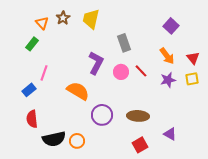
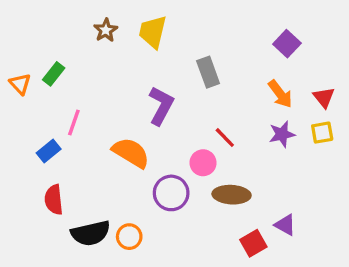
orange triangle: (42, 23) -> (20, 84), moved
red line: (141, 71) -> (225, 138), moved
pink circle: (121, 72) -> (203, 163), moved
red square: (140, 145) -> (253, 243), moved

